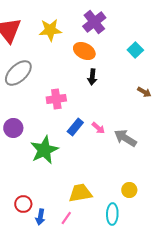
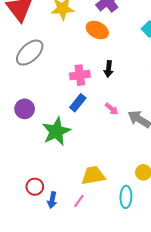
black arrow: (92, 77) -> (109, 69), moved
pink cross: (56, 99) -> (80, 75), moved
blue rectangle: (75, 127) -> (78, 103), moved

